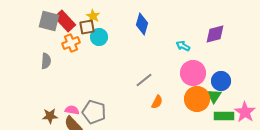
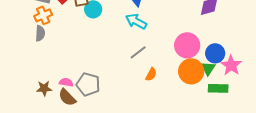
orange cross: (71, 43) -> (43, 15), moved
cyan arrow: (183, 46) -> (136, 21), moved, size x1.5
pink star: (245, 112) -> (231, 65), moved

